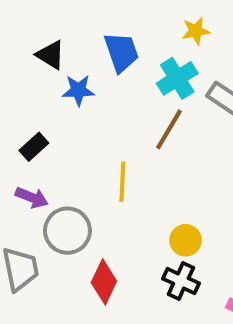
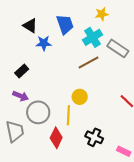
brown line: (169, 129) -> (88, 63), turned 30
yellow line: (122, 182) -> (68, 115), moved
yellow circle: (185, 240) -> (80, 97), moved

